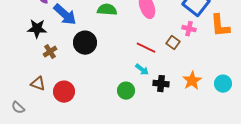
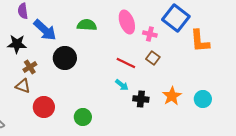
pink cross: (189, 29) -> (150, 34), moved
brown triangle: (38, 84) -> (23, 86), moved
green circle: (126, 91) -> (83, 117), moved

